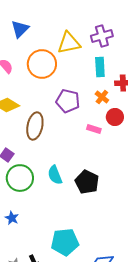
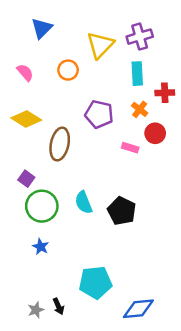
yellow triangle: (69, 43) -> (100, 45), turned -35
orange circle: (42, 64) -> (68, 70), size x0.6
blue star: (12, 218) -> (41, 247), moved

